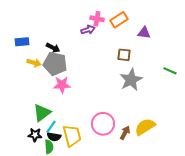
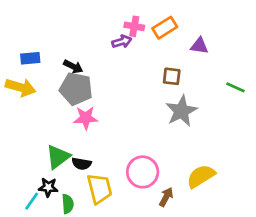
yellow arrow: (34, 63) -> (21, 87), moved, size x1.5
green line: (170, 71) -> (235, 87), moved
cyan line: (51, 127) -> (32, 201), moved
brown arrow: (125, 133) -> (166, 197), moved
black semicircle: (54, 137) -> (82, 164), moved

